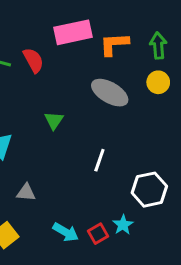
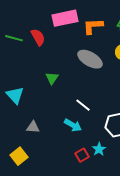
white line: (99, 160) -> (83, 105), turned -70
cyan arrow: (66, 232) -> (73, 125), moved

